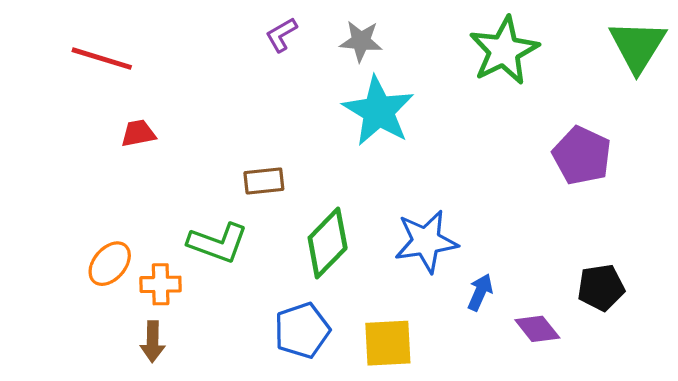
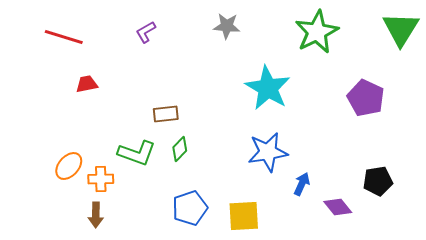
purple L-shape: (281, 35) -> (146, 32), moved
cyan star: (378, 111) -> (268, 88), moved
green diamond: (328, 243) -> (180, 149), moved, size x0.6

